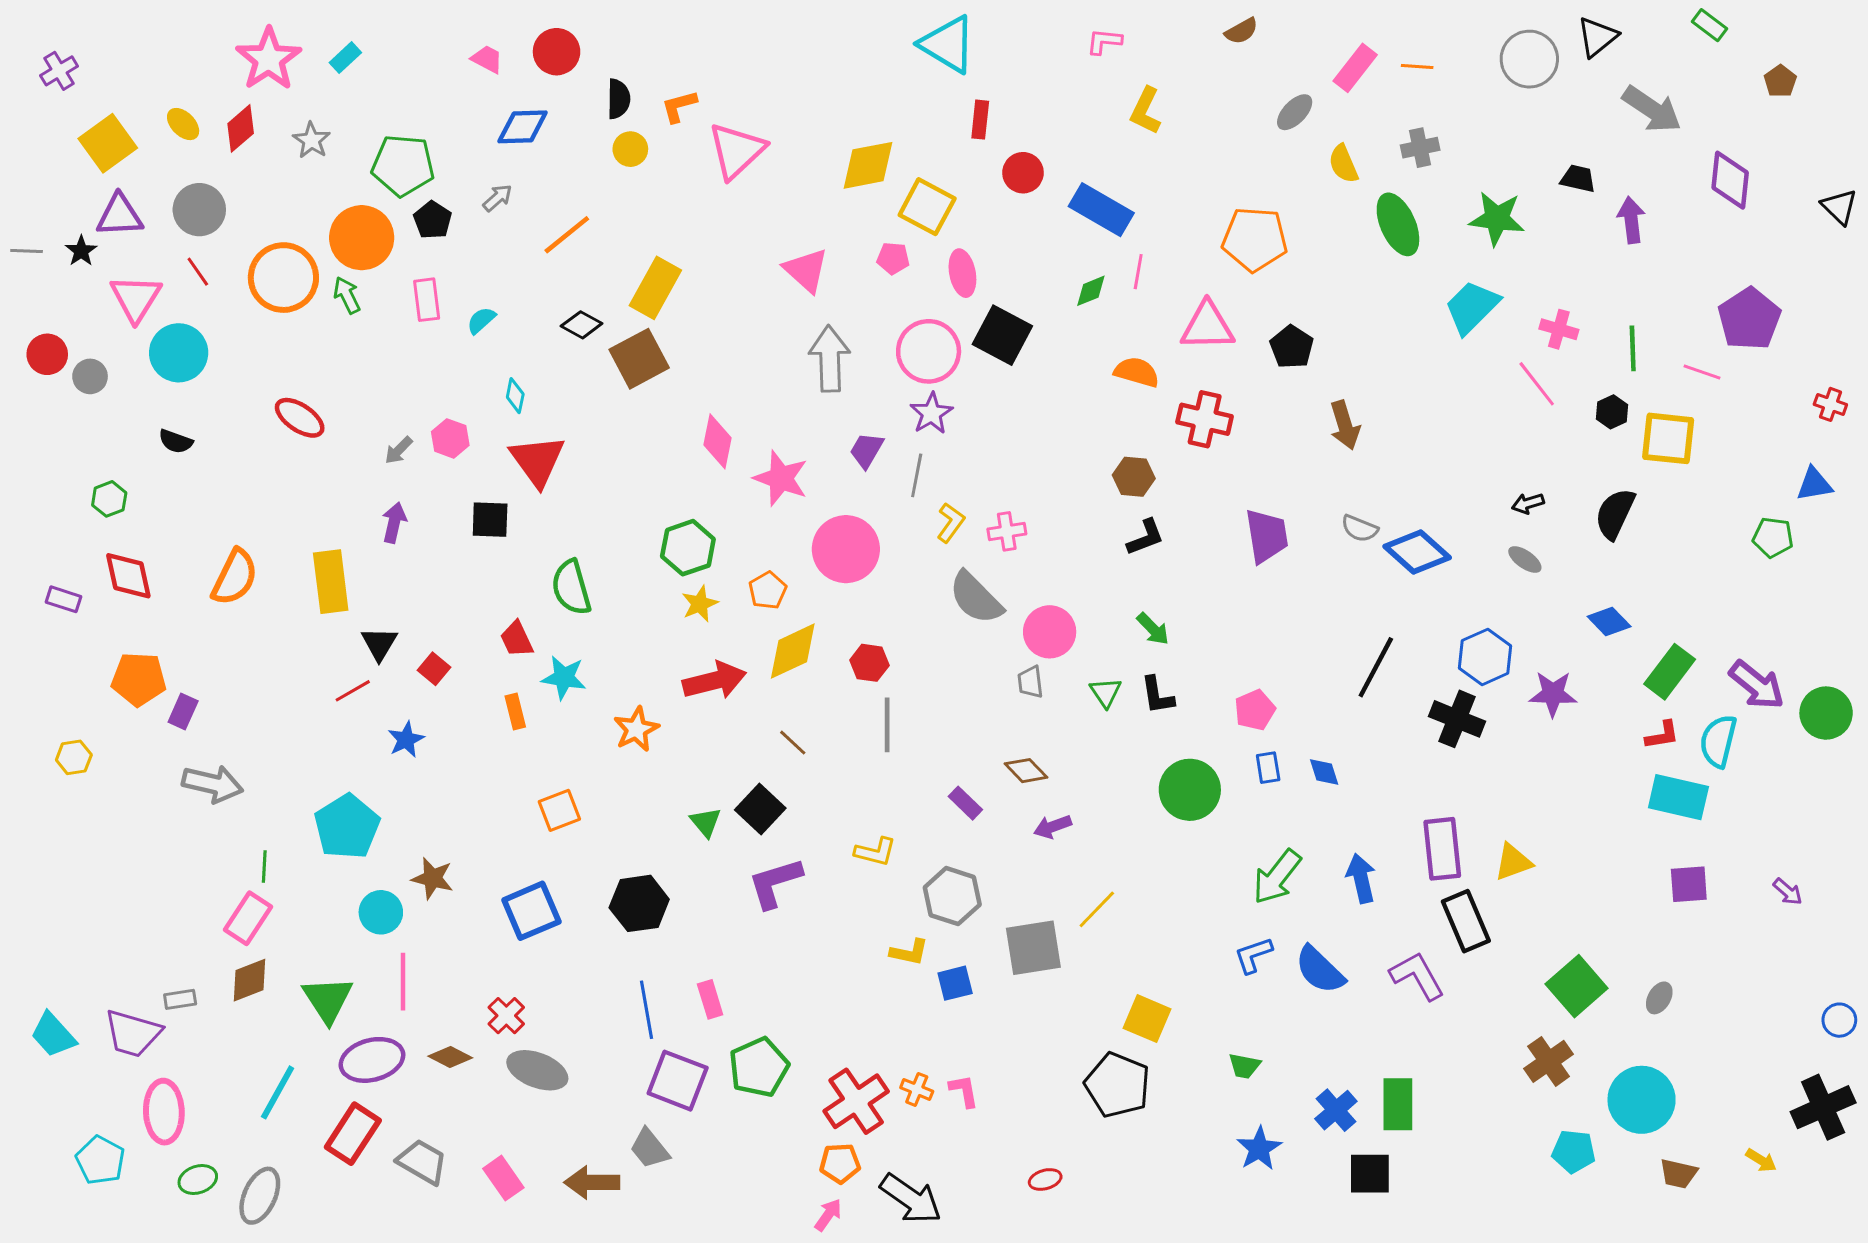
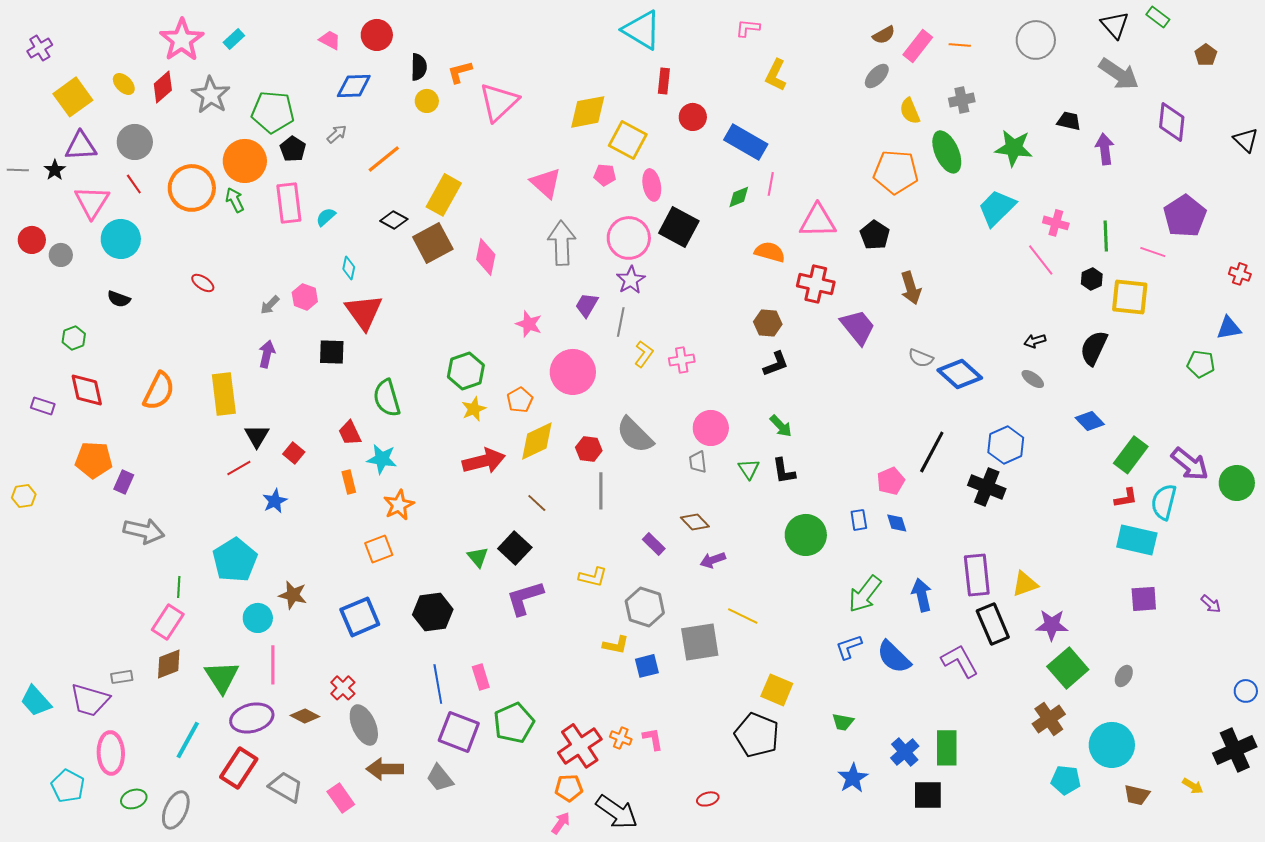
brown semicircle: (1241, 31) -> (884, 35), moved
black triangle: (1597, 37) -> (1115, 25), moved, turned -32
gray star: (311, 140) -> (211, 95), size x1.5
orange pentagon: (1255, 239) -> (896, 172), moved
pink rectangle: (427, 300) -> (289, 203), size x1.4
red ellipse: (300, 418) -> (203, 283), size x0.7
pink diamond: (717, 441) -> (486, 257), moved
pink star: (781, 478) -> (529, 324), size x0.7
purple trapezoid: (1267, 536) -> (858, 327), moved, turned -30
gray semicircle: (976, 598) -> (635, 435), moved
purple star: (1553, 694) -> (1052, 625), moved
pink pentagon: (1255, 710) -> (891, 481), moved
orange star: (636, 729) -> (399, 505), moved
yellow hexagon: (74, 757) -> (24, 496), moved
yellow line: (1097, 909) -> (743, 616), turned 72
gray ellipse: (537, 1070) -> (364, 725), turned 45
brown arrow: (592, 1182) -> (385, 769), moved

